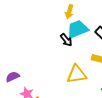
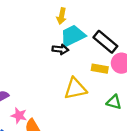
black arrow: (66, 40) -> (60, 49), turned -40

